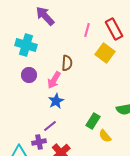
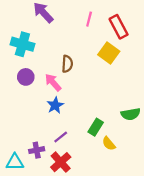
pink line: (87, 30) -> (89, 19), moved
pink arrow: (54, 80) -> (53, 82), turned 108
purple line: (50, 126) -> (61, 137), moved

